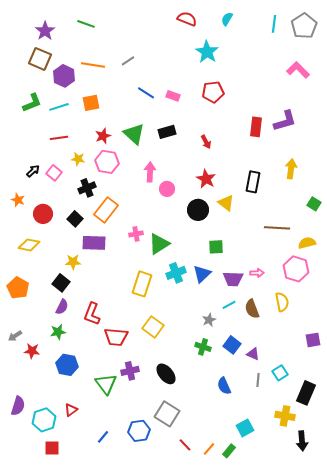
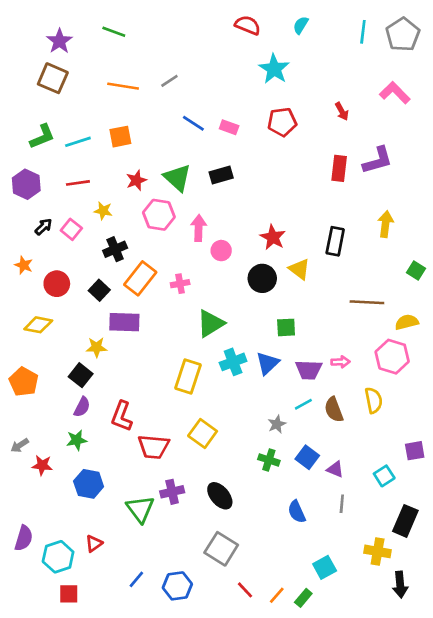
purple hexagon: (64, 76) -> (26, 184), moved
red arrow: (206, 142) -> (342, 111), moved
pink hexagon: (107, 162) -> (159, 215), moved
pink cross: (136, 234) -> (180, 284), moved
cyan square: (280, 373) -> (384, 476), moved
blue hexagon: (139, 431) -> (177, 586), moved

